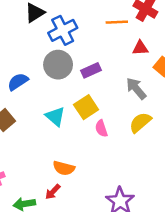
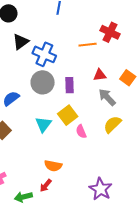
blue cross: (63, 30) -> (44, 54), turned -35
red triangle: (140, 48) -> (100, 75), moved
purple rectangle: (91, 70) -> (69, 85), turned -63
cyan triangle: (55, 116) -> (43, 124), turned 30

